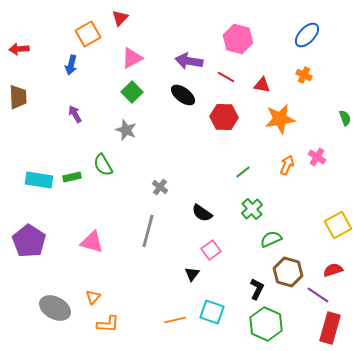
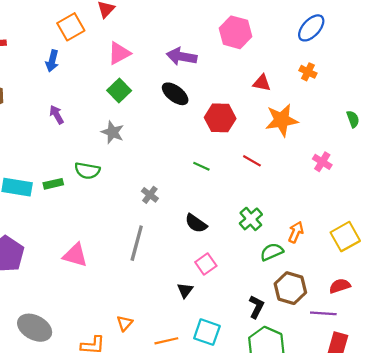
red line: (226, 77) -> (252, 161), moved
green semicircle: (103, 165) -> (87, 171), turned -50
orange arrow: (287, 165) -> (296, 232), moved
green line: (243, 172) -> (201, 166), moved, turned 63
purple line: (318, 295) -> (323, 313), turned -30
orange triangle: (93, 297) -> (125, 323), moved

